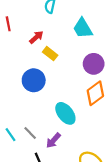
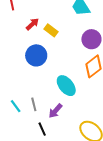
red arrow: (36, 37) -> (32, 24), moved
gray line: (30, 133) -> (34, 104), turned 32

